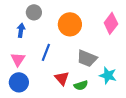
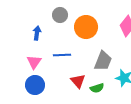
gray circle: (34, 12) -> (60, 15), moved
blue line: (46, 52) -> (62, 55), turned 66
gray trapezoid: (87, 58) -> (103, 61), turned -90

